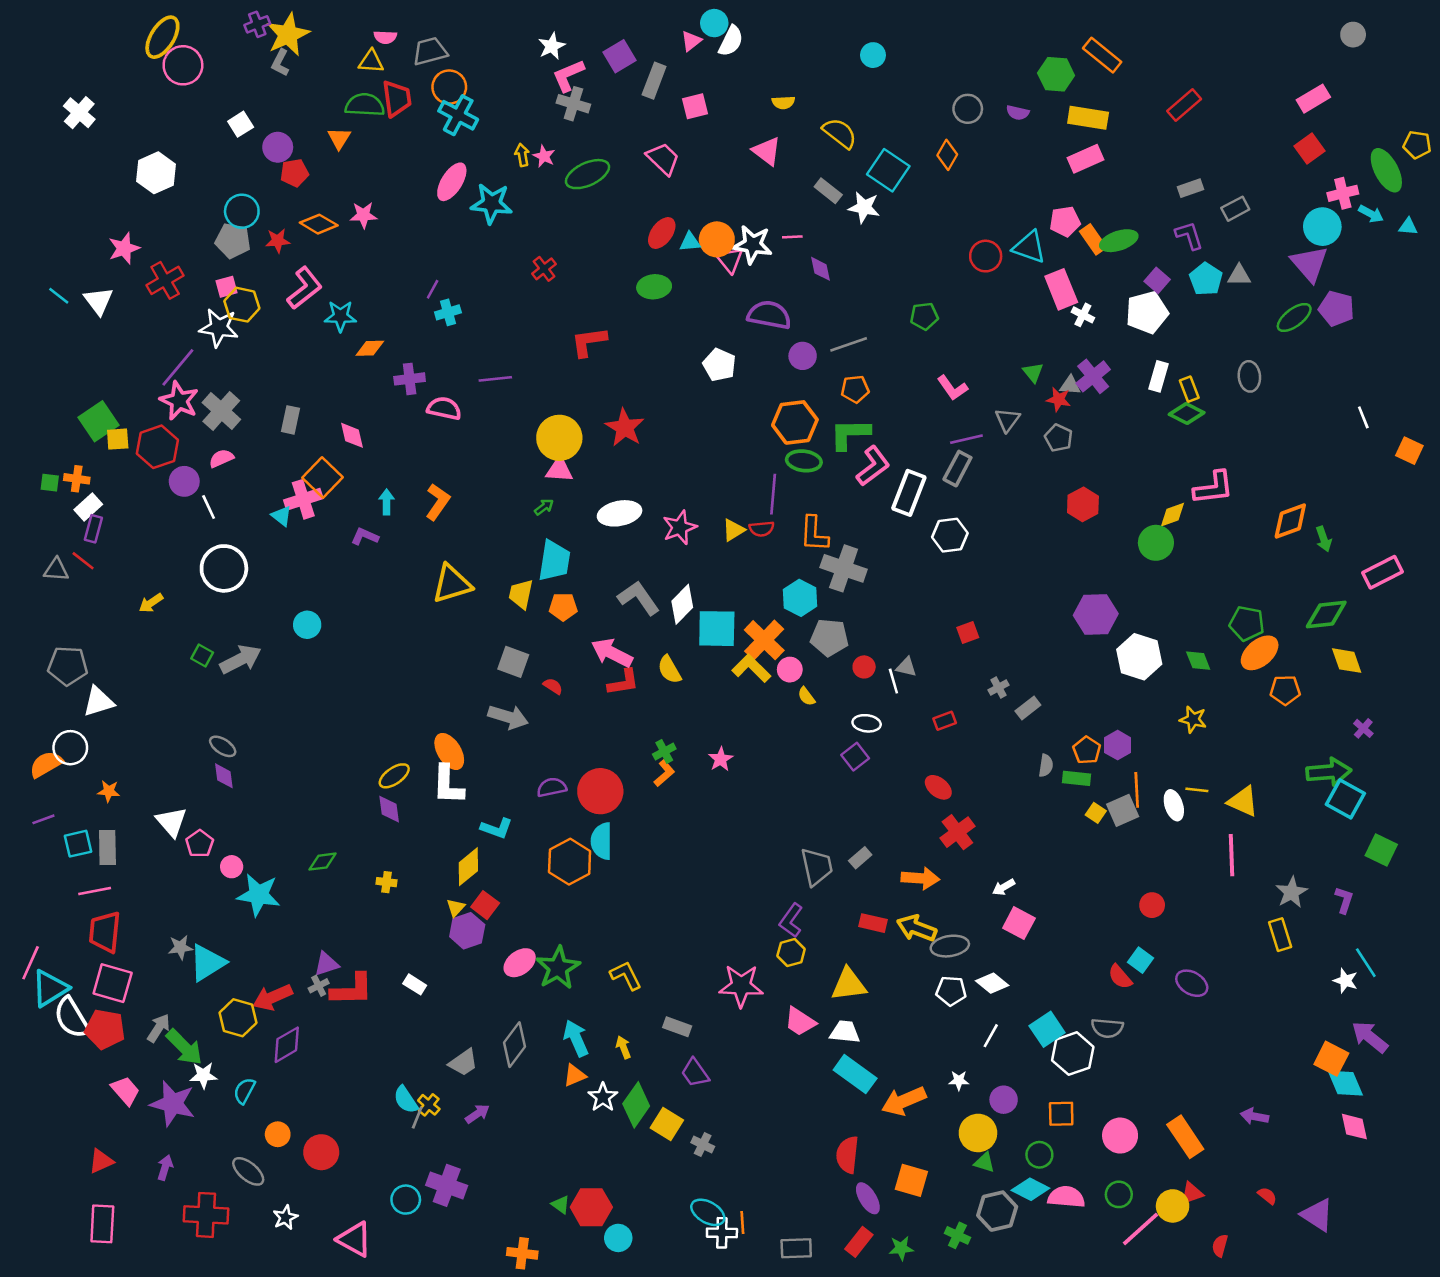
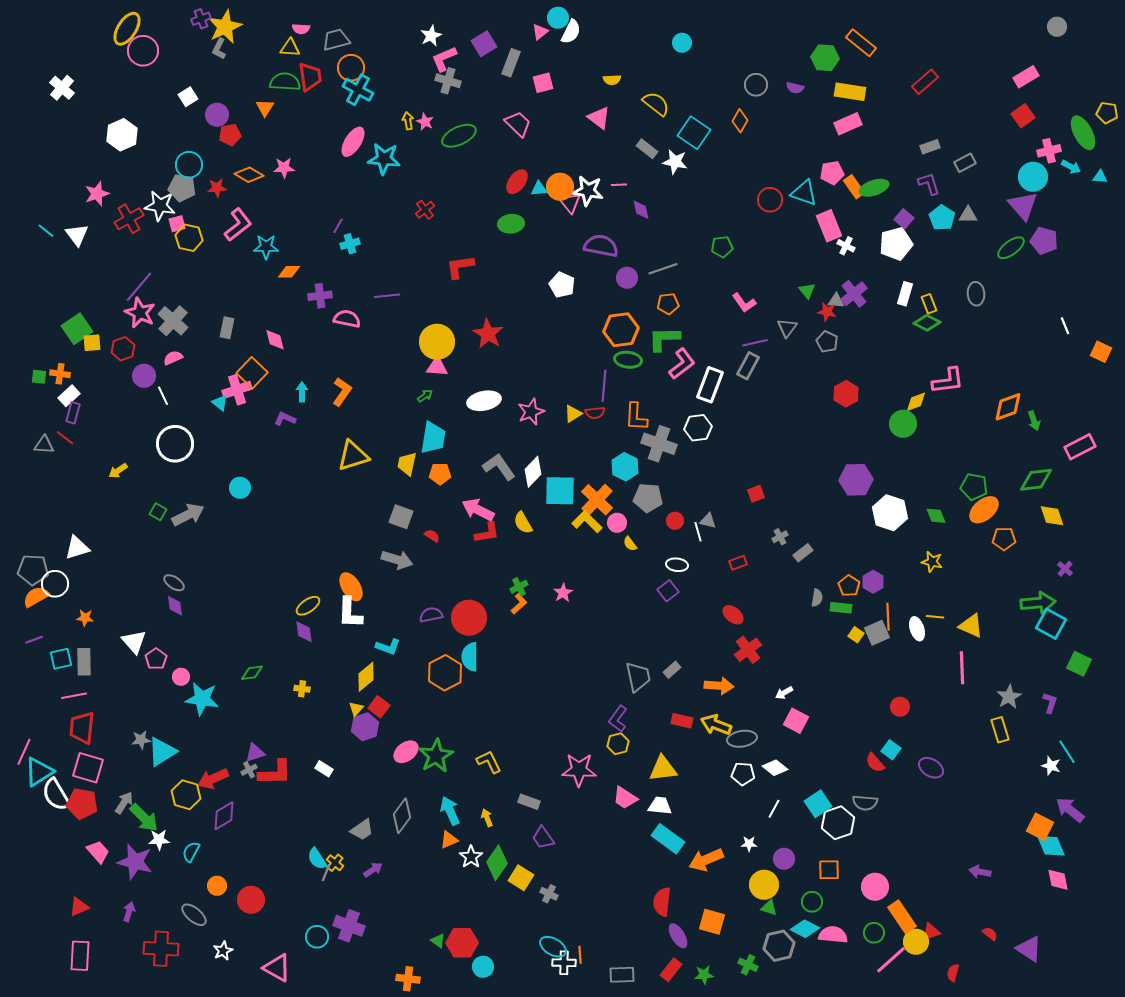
white star: (219, 328) -> (160, 206), moved
red hexagon: (157, 447) -> (123, 349), size x0.7
white hexagon: (950, 535) -> (698, 428), moved
gray pentagon: (68, 666) -> (33, 570), moved
orange rectangle: (1185, 1137) -> (902, 917), moved

